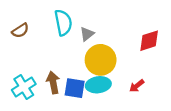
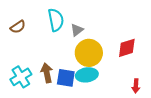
red diamond: (149, 41) -> (127, 48), moved
red arrow: (137, 86) -> (136, 86), moved, turned -48

